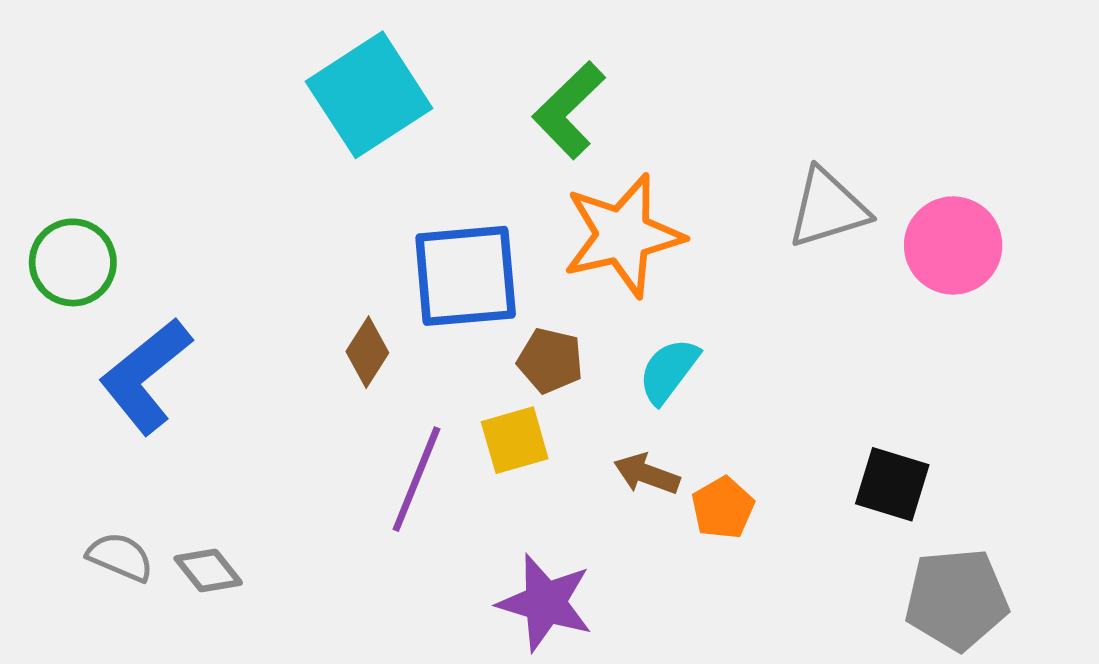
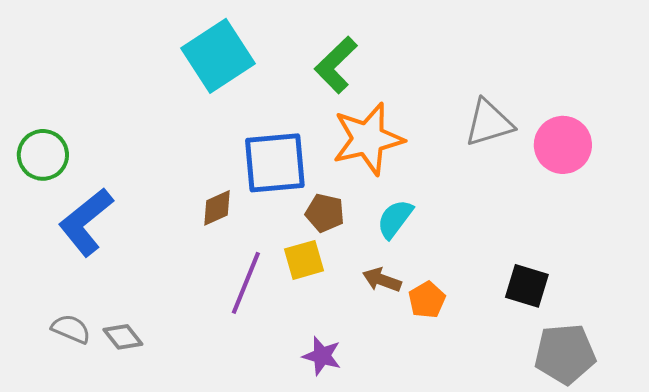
brown diamond: (367, 352) -> (217, 208), turned 33
purple star: (545, 603) -> (322, 356), size x0.7

